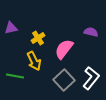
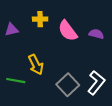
yellow cross: (38, 38) -> (40, 19), moved, turned 32
pink semicircle: (64, 49) -> (68, 31), moved, turned -75

